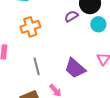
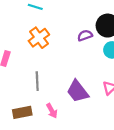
orange cross: (30, 27) -> (39, 38), turned -30

